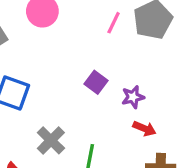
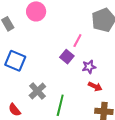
pink line: (114, 23) -> (77, 41), moved

